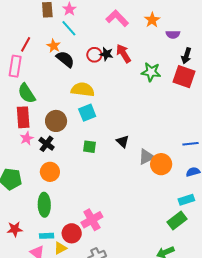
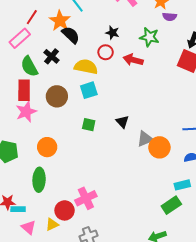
purple semicircle: (173, 34) -> (170, 17), moved
orange star: (54, 46) -> (60, 21), size x1.5
red arrow: (123, 53) -> (133, 60), moved, turned -48
red circle: (94, 55) -> (106, 52), moved
pink rectangle: (15, 66) -> (20, 38), turned 35
green star: (151, 72) -> (149, 37), moved
pink star: (27, 138) -> (26, 112), size x1.5
black cross: (47, 144) -> (51, 56), moved
cyan rectangle: (47, 236) -> (18, 209), moved

